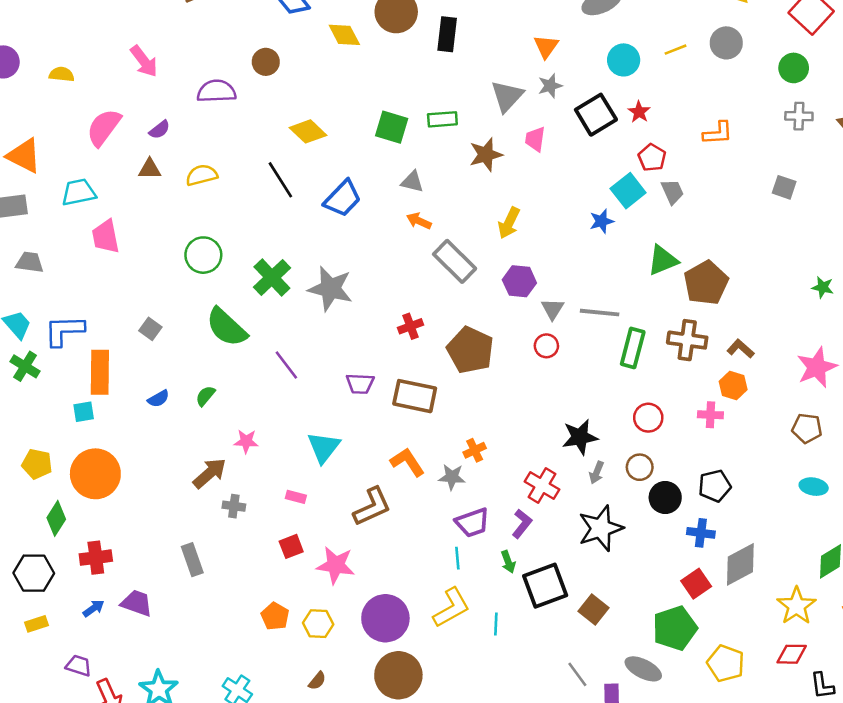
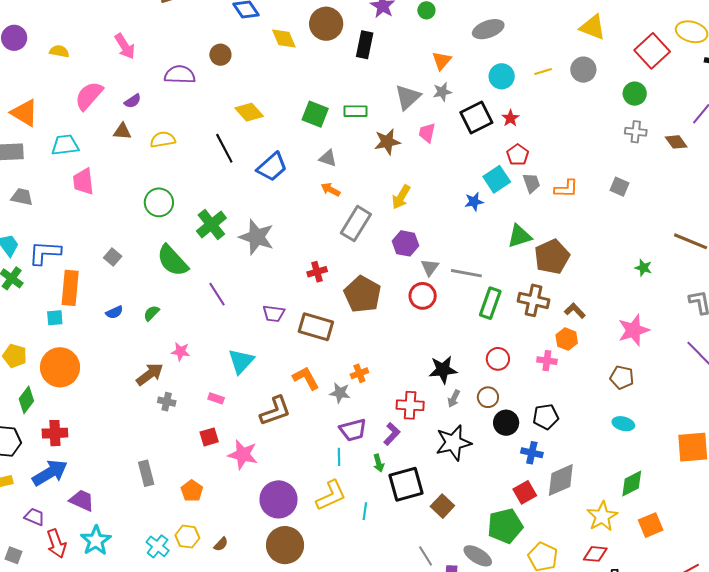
orange L-shape: (718, 133) -> (566, 189), moved
gray rectangle: (455, 261) -> (356, 224), turned 72
red circle: (546, 346) -> (423, 296), size x1.4
red cross: (542, 485) -> (410, 405), turned -32
gray rectangle: (192, 560) -> (146, 473), moved
purple trapezoid: (137, 603) -> (82, 500), moved
blue arrow: (94, 608) -> (50, 473), size x2.0
yellow hexagon: (318, 624) -> (187, 537), moved

